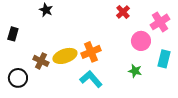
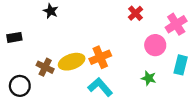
black rectangle: (13, 34) -> (14, 37), turned 64

